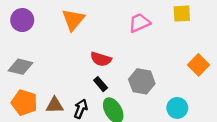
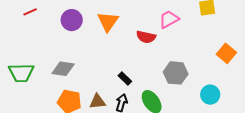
purple circle: (22, 20) -> (72, 20), moved
red semicircle: (101, 59) -> (146, 37), moved
black rectangle: (101, 84) -> (125, 78), moved

